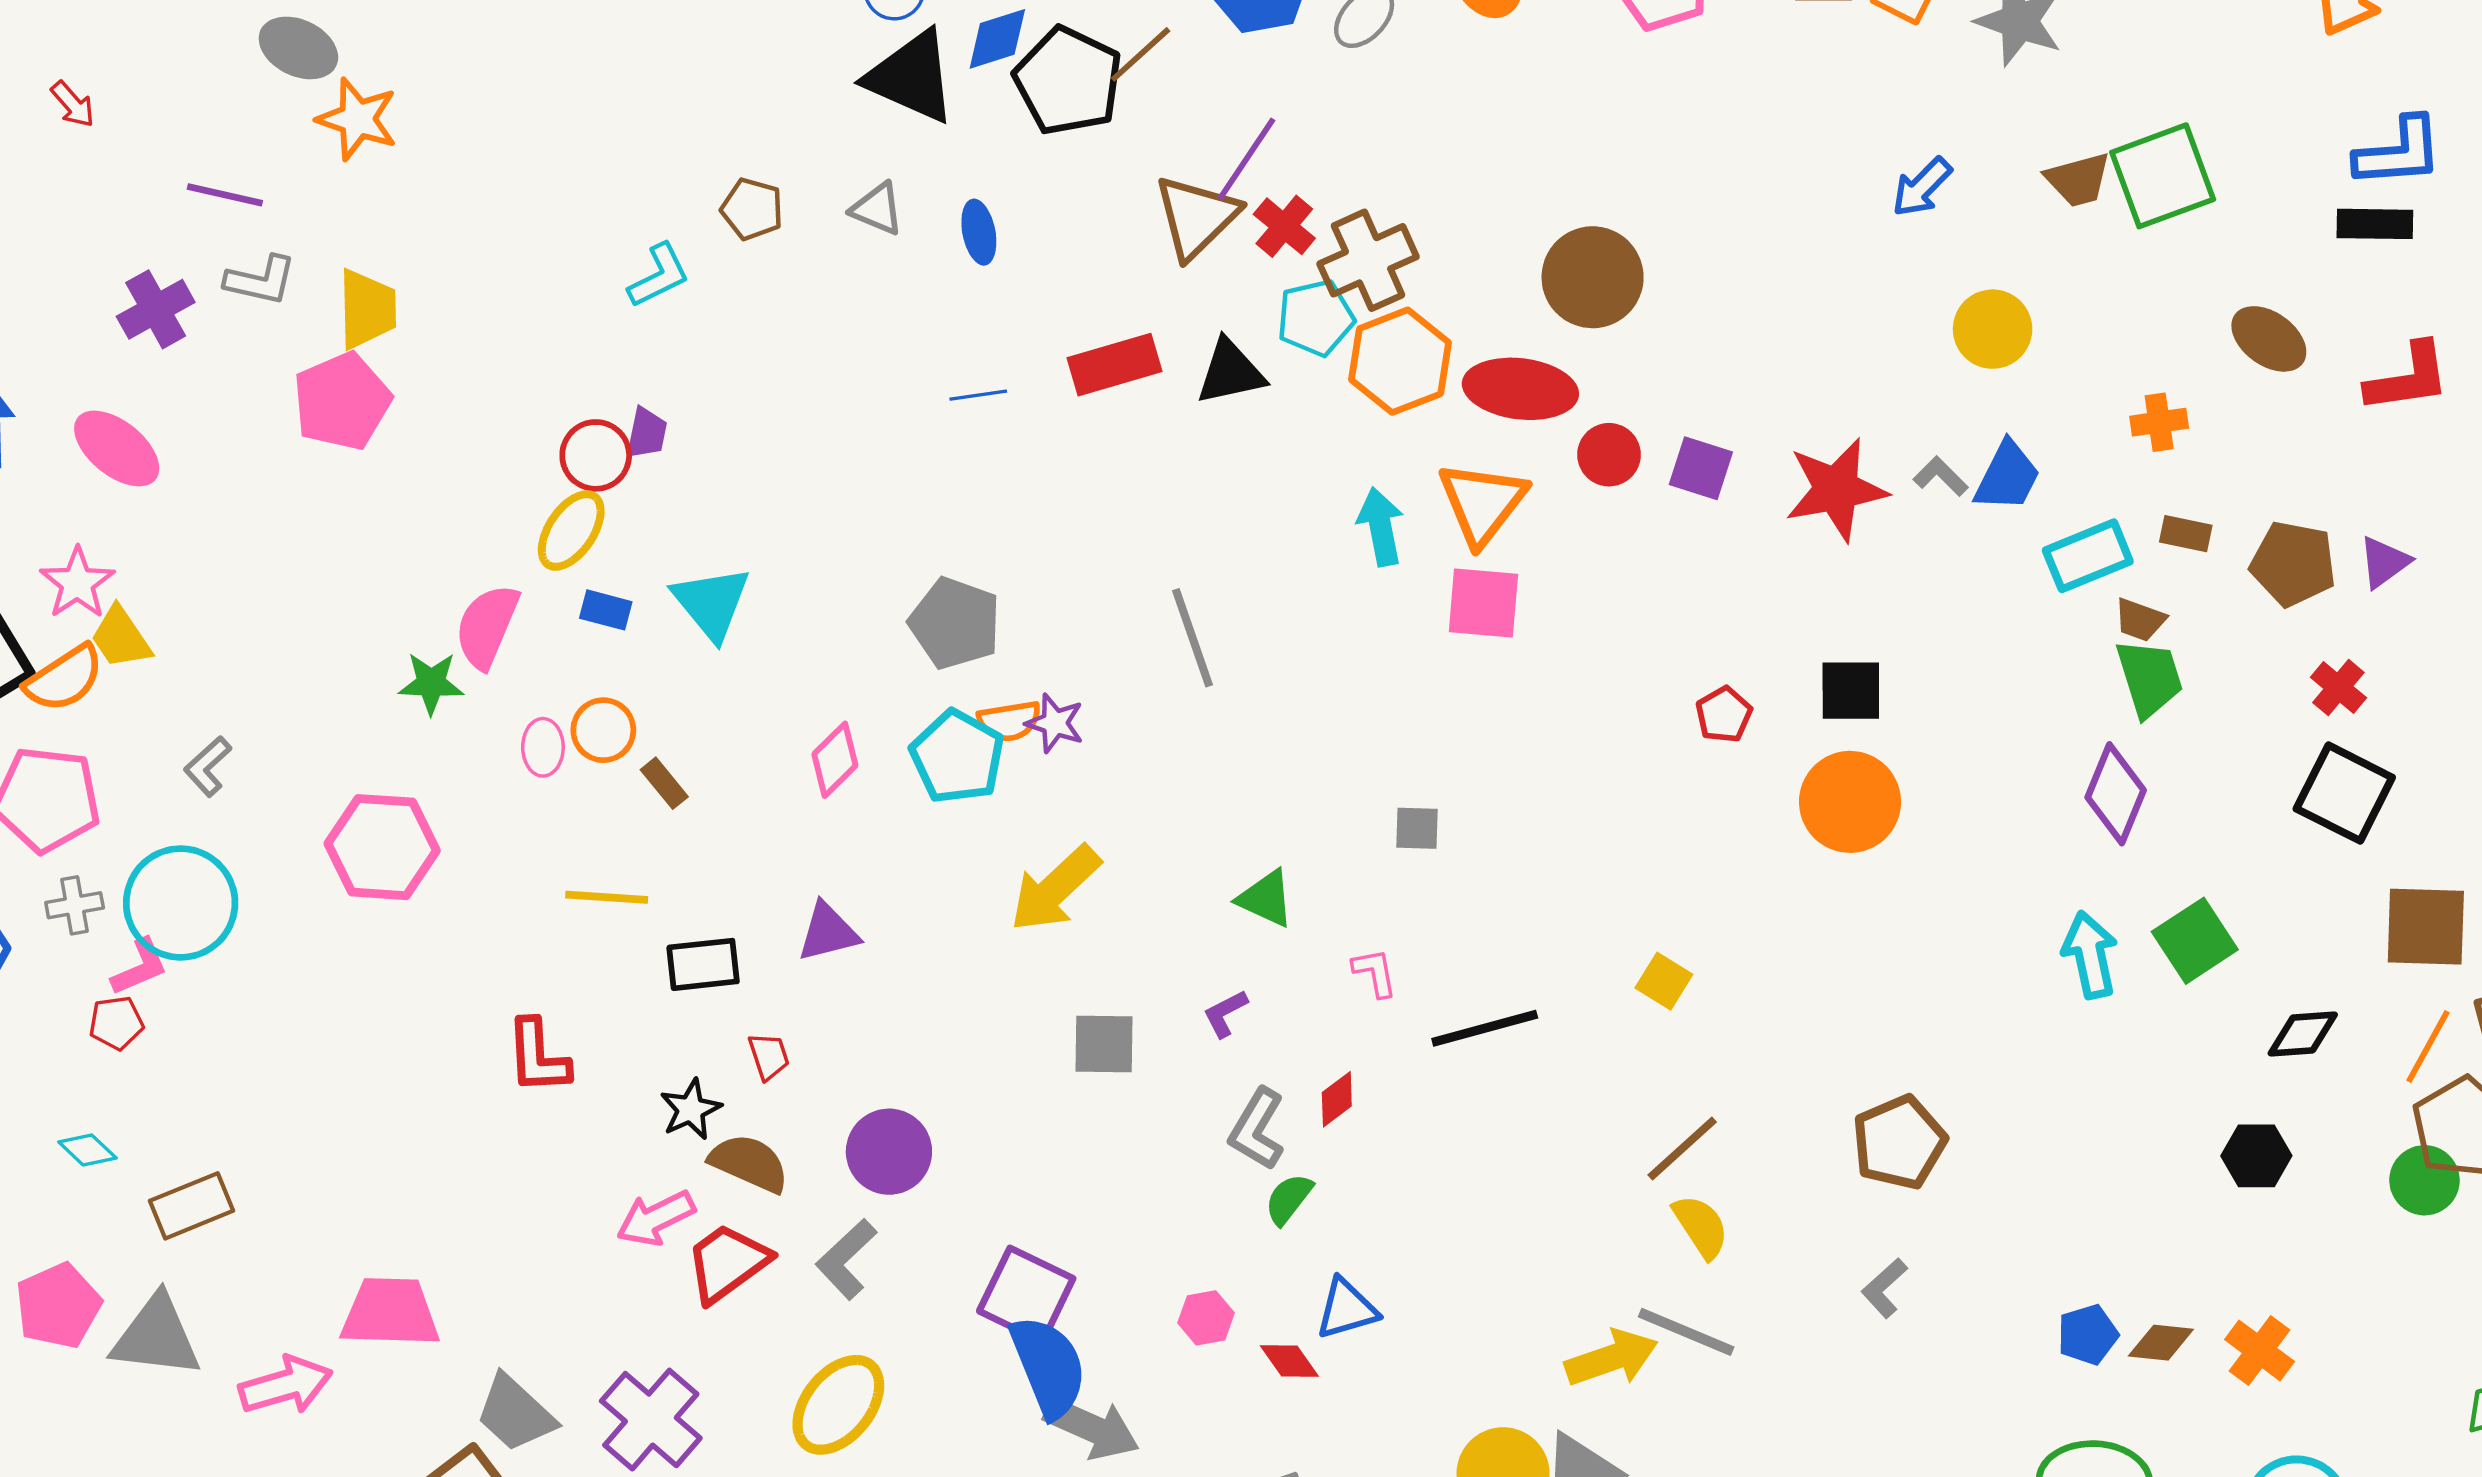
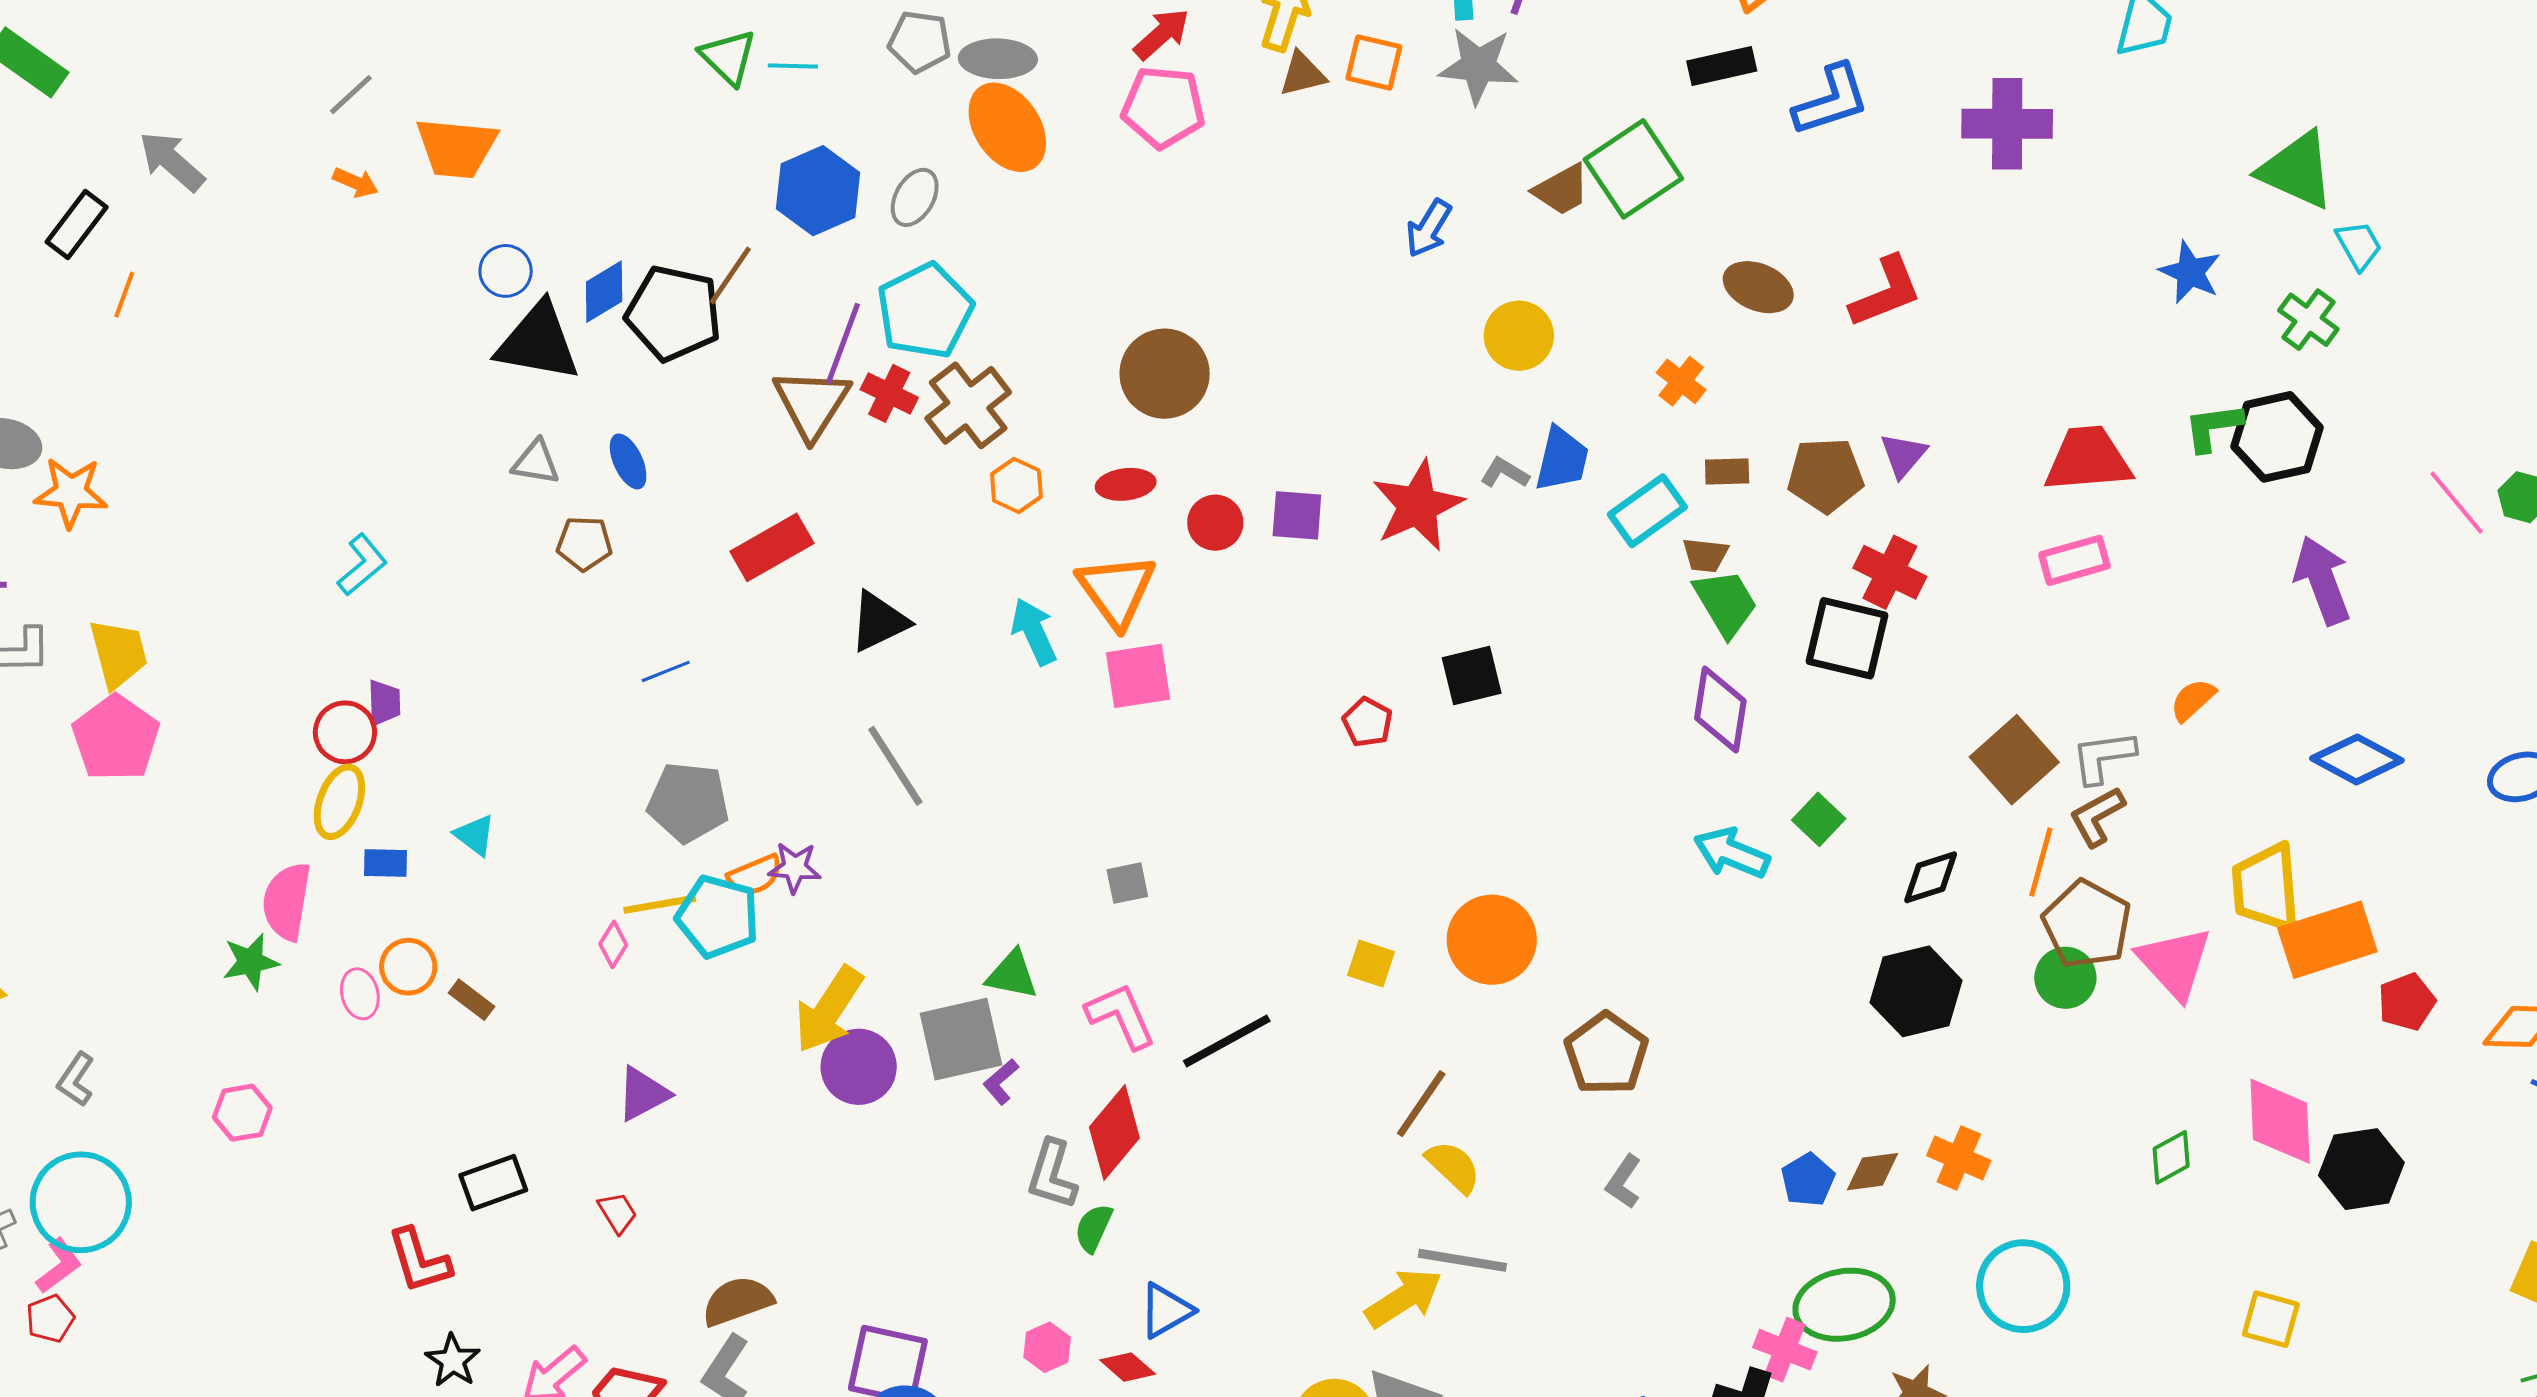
brown pentagon: (752, 209) -> (584, 543), moved
black rectangle: (2375, 224) -> (1722, 66), moved
cyan pentagon: (1316, 318) -> (925, 311), moved, size x1.4
orange hexagon: (1400, 361) -> (1016, 485), size x0.6
black triangle: (1230, 372) -> (879, 622), moved
red ellipse: (1520, 389) -> (1126, 484), size x0.6
blue line: (978, 395) -> (666, 671), moved
orange cross: (2159, 422) -> (1681, 381), turned -30
cyan triangle: (711, 603) -> (475, 835), size x0.6
red cross: (2338, 688) -> (1890, 572), size x1.4
pink diamond: (835, 760) -> (613, 944), size x0.7
black square: (2344, 793) -> (1847, 638), moved
orange circle: (1850, 802) -> (1492, 940), moved
pink hexagon: (382, 847) -> (242, 1113), size x0.6
yellow line: (607, 897) -> (660, 904), moved
brown square: (2426, 927) -> (2014, 760), turned -30
green square: (2195, 941) -> (1819, 819), size x0.7
cyan arrow: (2090, 955) -> (1732, 853), turned -42
black rectangle: (703, 964) -> (493, 1183), moved
pink L-shape: (1375, 973) -> (1121, 1016), size x1.6
gray square: (1104, 1044) -> (961, 1039), moved, size x1.4
red diamond: (1337, 1099) -> (1114, 1132), size x1.8
black star: (691, 1109) -> (453, 1361), moved
purple circle: (889, 1152) -> (859, 1067), moved
black hexagon: (2256, 1156) -> (1916, 991), size x1.5
brown semicircle: (749, 1163) -> (738, 1301), moved, turned -30

